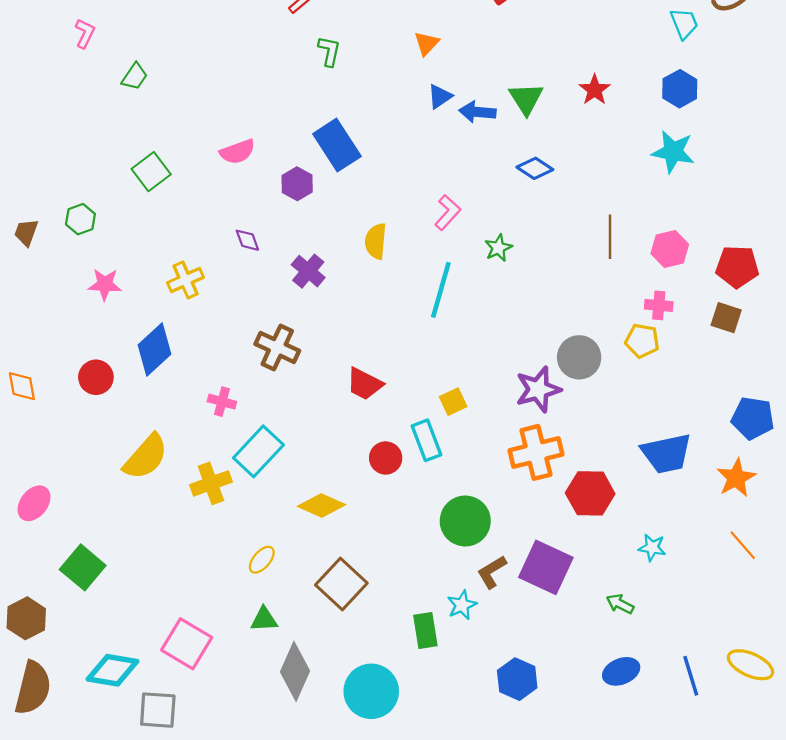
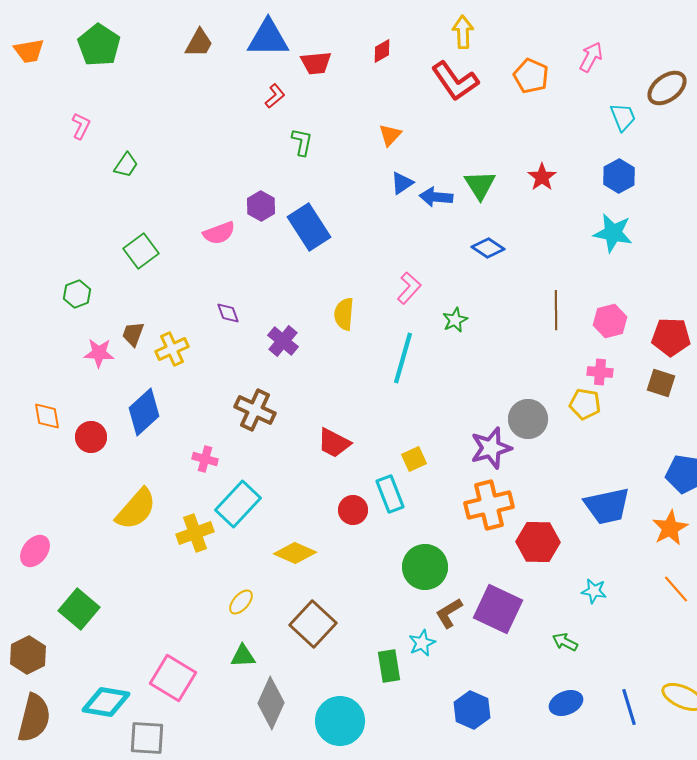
purple hexagon: (297, 184) -> (261, 206), moved
brown trapezoid: (26, 232) -> (133, 334), moved
orange diamond: (22, 386) -> (47, 416), moved

